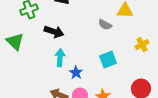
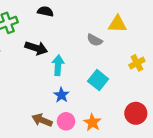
cyan arrow: (60, 58) -> (58, 65), moved
cyan square: (108, 60) -> (98, 80), turned -30

